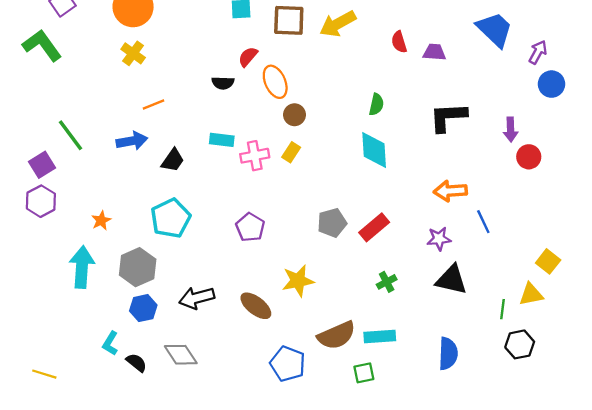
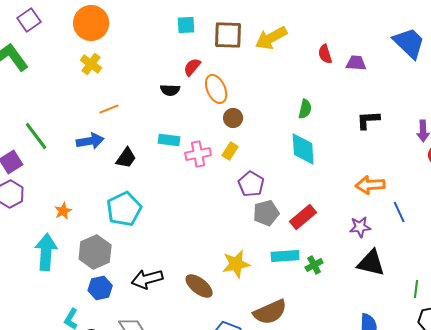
black L-shape: (448, 117) -> (368, 120), size x0.7
purple pentagon: (250, 227) -> (251, 184), moved
cyan rectangle: (380, 336) -> (285, 256), moved

